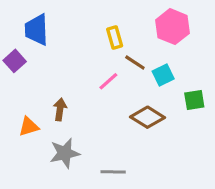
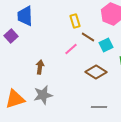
orange triangle: (29, 127) -> (15, 99), moved, size x1.5
gray line: (113, 172) -> (99, 107), moved

